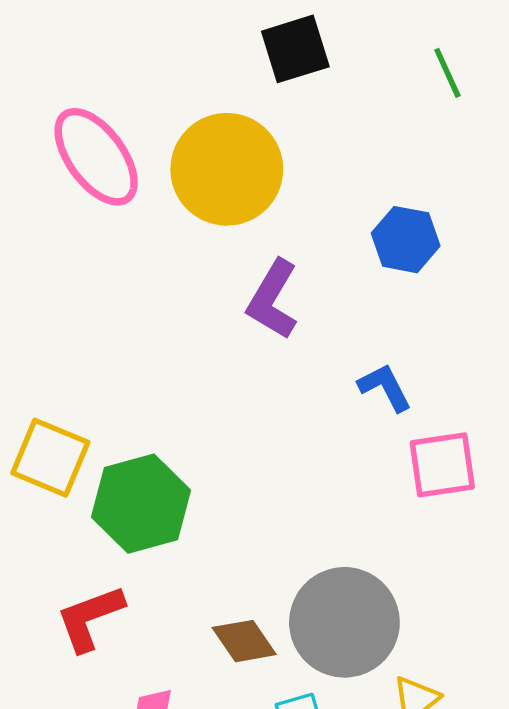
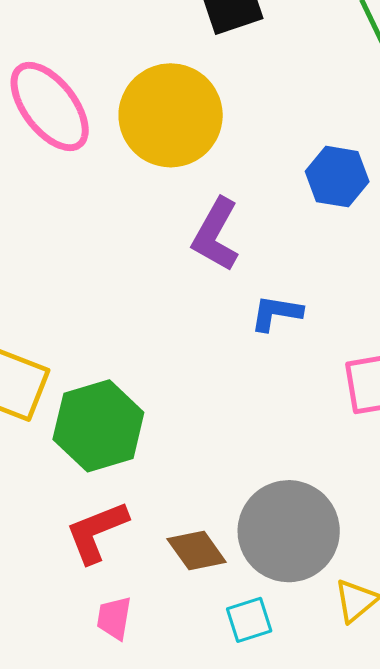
blue L-shape: (385, 387) -> (276, 313), moved, turned -52
red L-shape: (90, 618) -> (97, 532), moved

